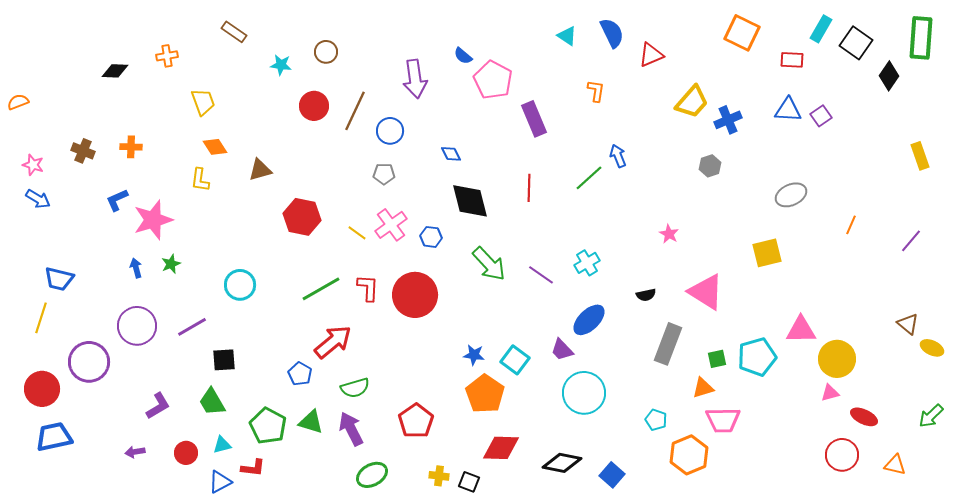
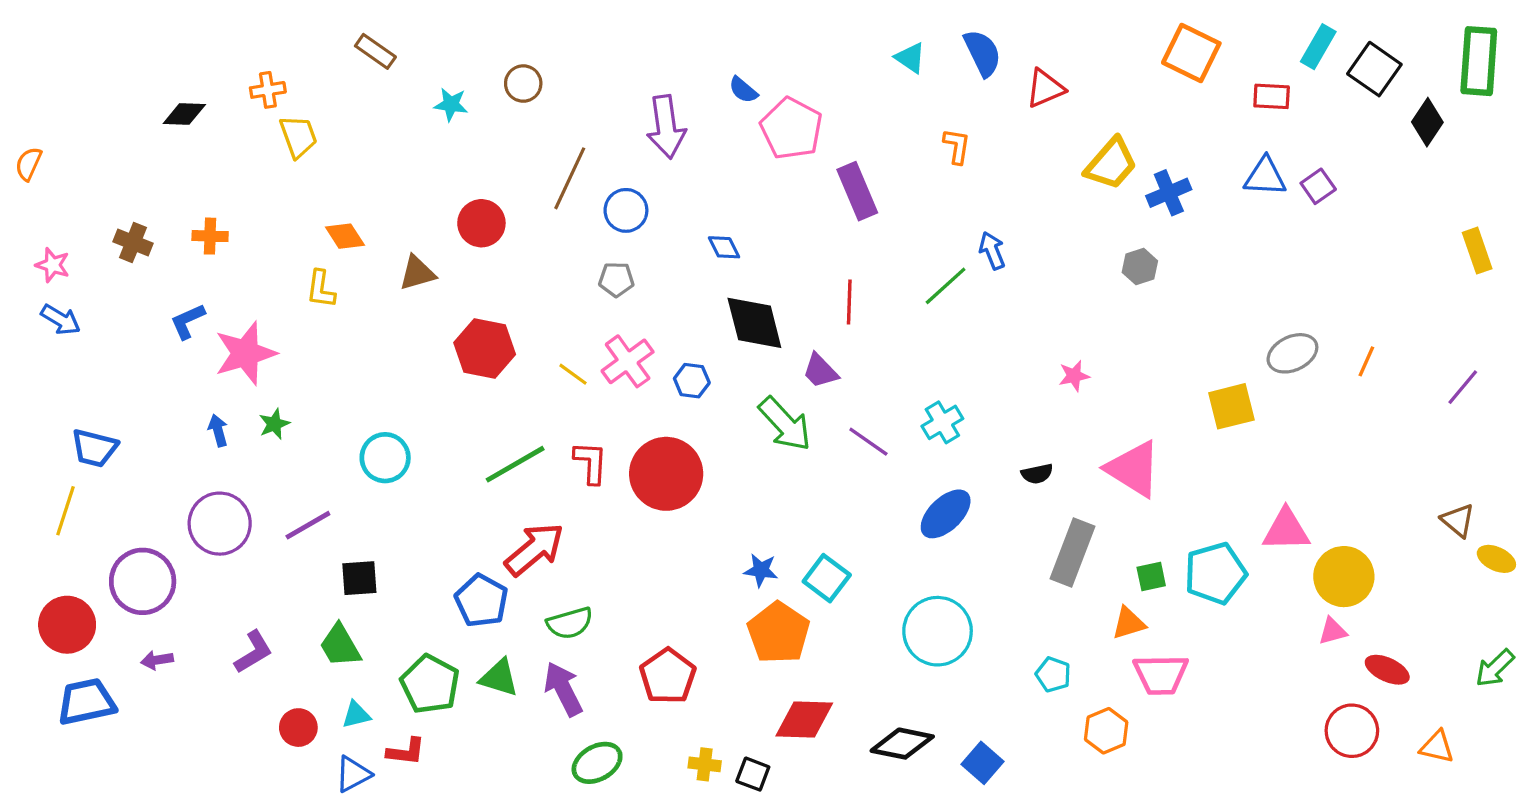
orange semicircle: (18, 102) -> (29, 164), turned -45
yellow trapezoid: (203, 102) -> (298, 137), moved
red circle: (314, 106) -> (481, 223), moved
gray ellipse: (791, 195) -> (1292, 353), moved
pink star: (669, 234) -> (1074, 376), turned 30
purple trapezoid: (562, 350) -> (820, 371), moved
blue pentagon: (300, 374) -> (481, 601), size x1.4
purple arrow: (135, 452) -> (157, 660), moved
orange hexagon: (689, 455) -> (1106, 731), size x0.7

